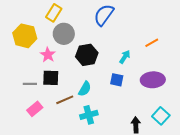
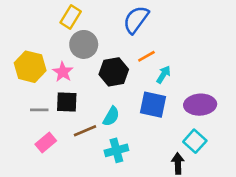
yellow hexagon: (25, 36) -> (30, 67), moved
orange line: (152, 43) -> (146, 56), moved
blue square: (117, 80) -> (153, 105), size x1.5
cyan square: (161, 116) -> (195, 141), moved

